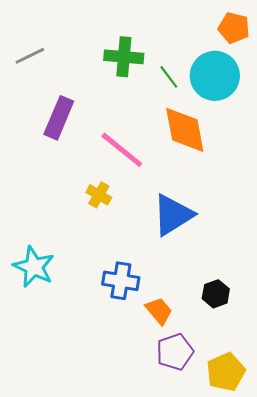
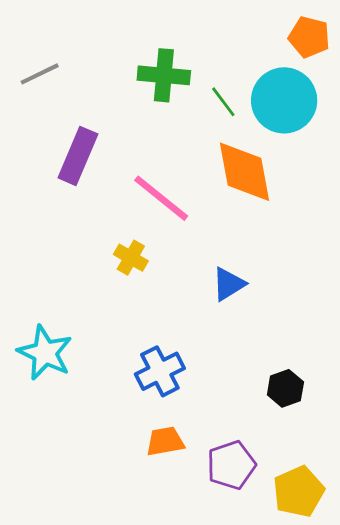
blue triangle: (173, 215) -> (229, 284), size x0.6
blue cross: (121, 281) -> (160, 371), turned -36
orange trapezoid: (159, 311) -> (165, 441), moved, turned -60

